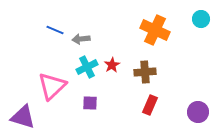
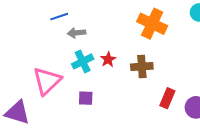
blue line: (55, 30) -> (59, 17), moved, turned -42
red rectangle: (150, 105) -> (167, 98), moved

